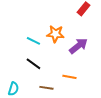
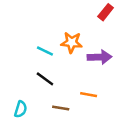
purple arrow: (78, 46) -> (100, 57), turned 36

